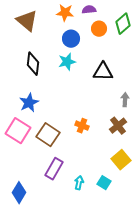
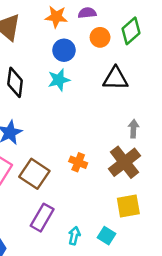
black triangle: (103, 72) -> (115, 79), moved
brown cross: (118, 126) -> (124, 162), size x1.4
yellow square: (121, 160) -> (128, 206), turned 30

